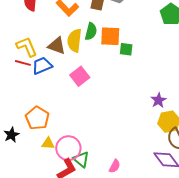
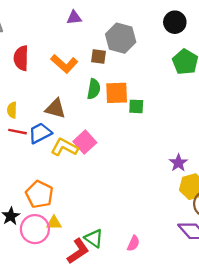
yellow semicircle: (74, 41) -> (12, 110), moved, size x0.6
yellow L-shape: (27, 47) -> (64, 147), moved, turned -35
pink circle: (68, 148) -> (35, 229), moved

